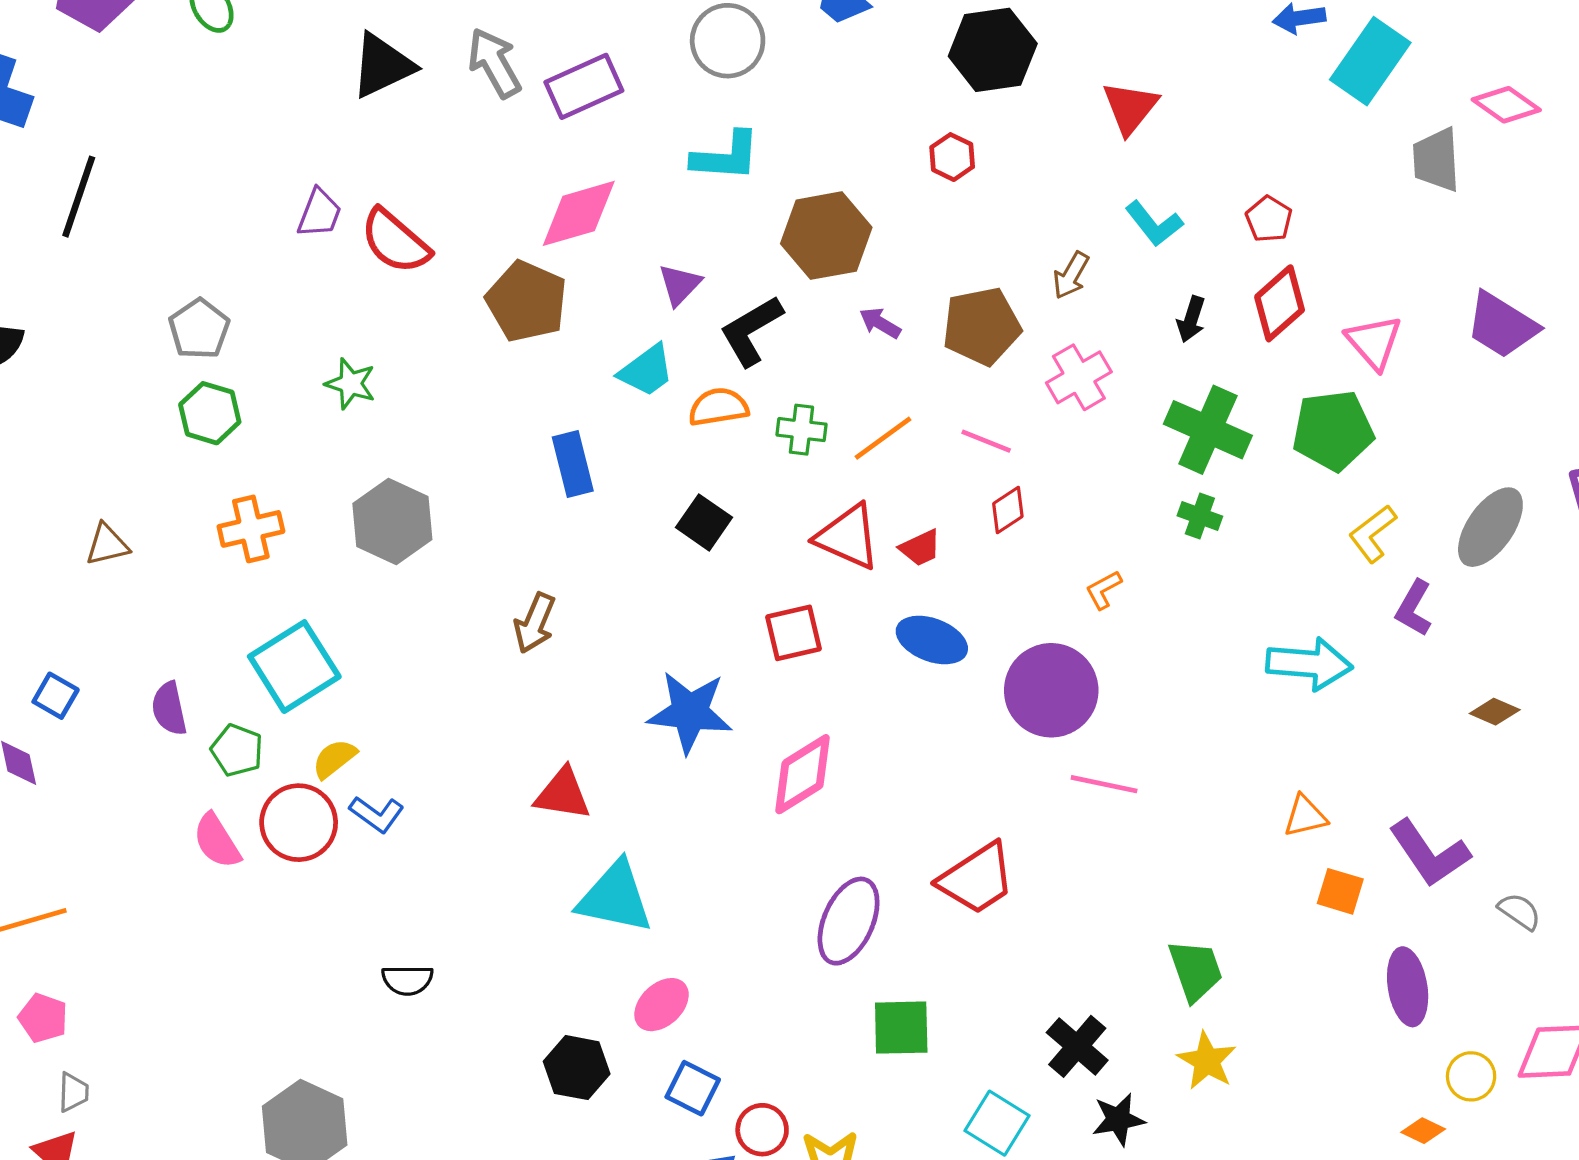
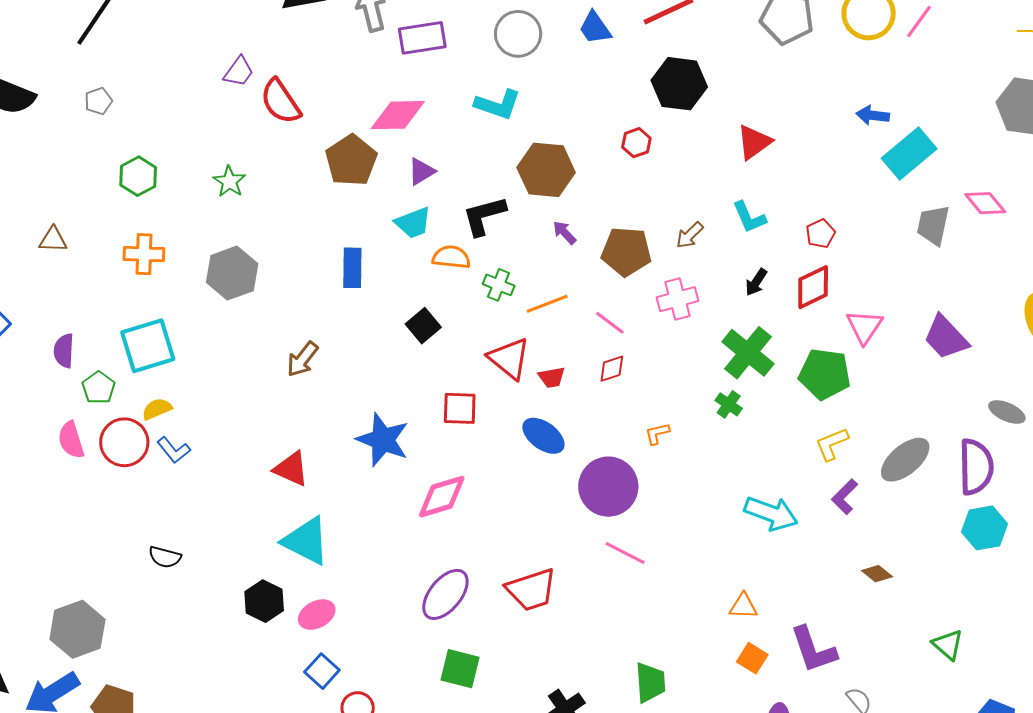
purple triangle: (680, 285) -> (421, 171), moved
gray pentagon: (199, 329) -> (98, 101), moved, size x0.7
black hexagon: (577, 1068) -> (264, 601), moved

